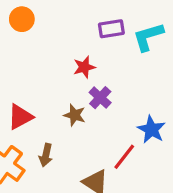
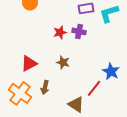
red star: (84, 67) -> (60, 32), moved
purple cross: (100, 98) -> (79, 31), moved, turned -32

